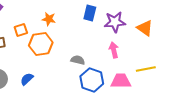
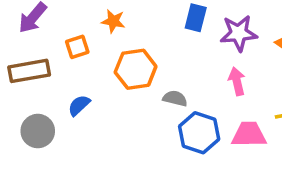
orange star: (49, 19) -> (113, 21), moved
orange hexagon: (41, 44) -> (136, 69), moved
blue semicircle: (27, 79) -> (79, 105), moved

